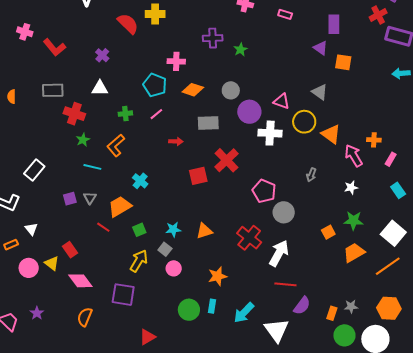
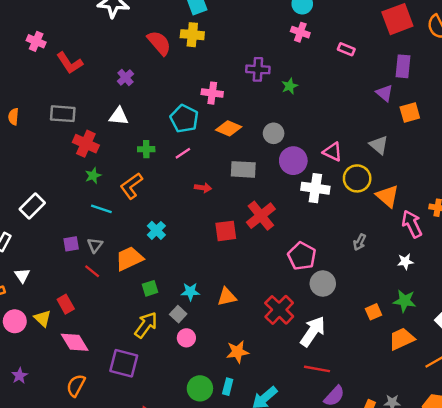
orange square: (343, 62) -> (410, 112), turned -30
red line: (103, 227) -> (92, 271), moved

